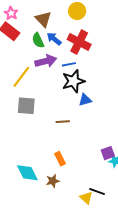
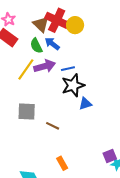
yellow circle: (77, 11) -> (75, 25), moved
red cross: (79, 42) -> (57, 20), moved
yellow line: (21, 77) -> (26, 69), moved
brown line: (63, 122) -> (53, 126), moved, turned 32

